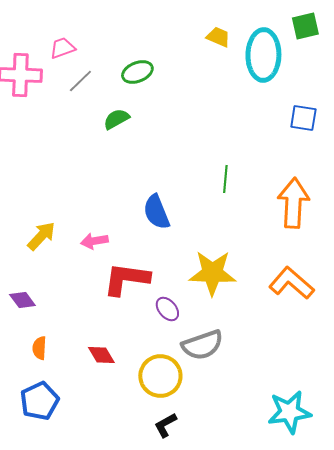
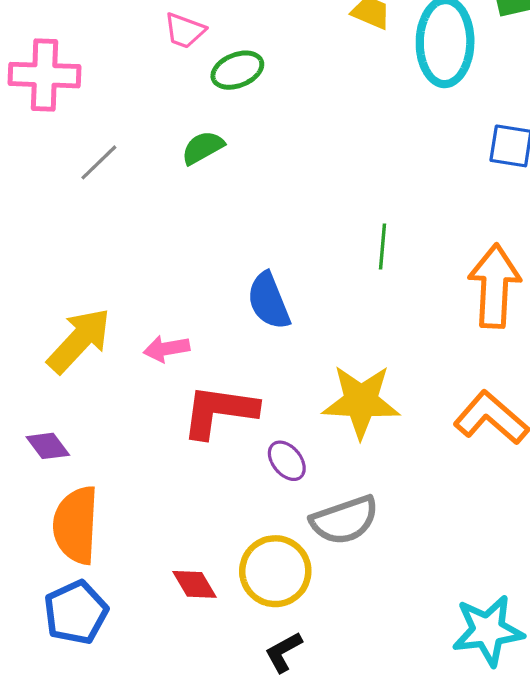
pink trapezoid: (62, 48) -> (185, 31), moved, turned -140
gray line: (80, 81) -> (99, 162), moved
yellow arrow: (41, 236) -> (79, 340), size x1.4
orange semicircle: (39, 348) -> (76, 525), size x2.0
red diamond: (101, 355) -> (195, 584), moved

